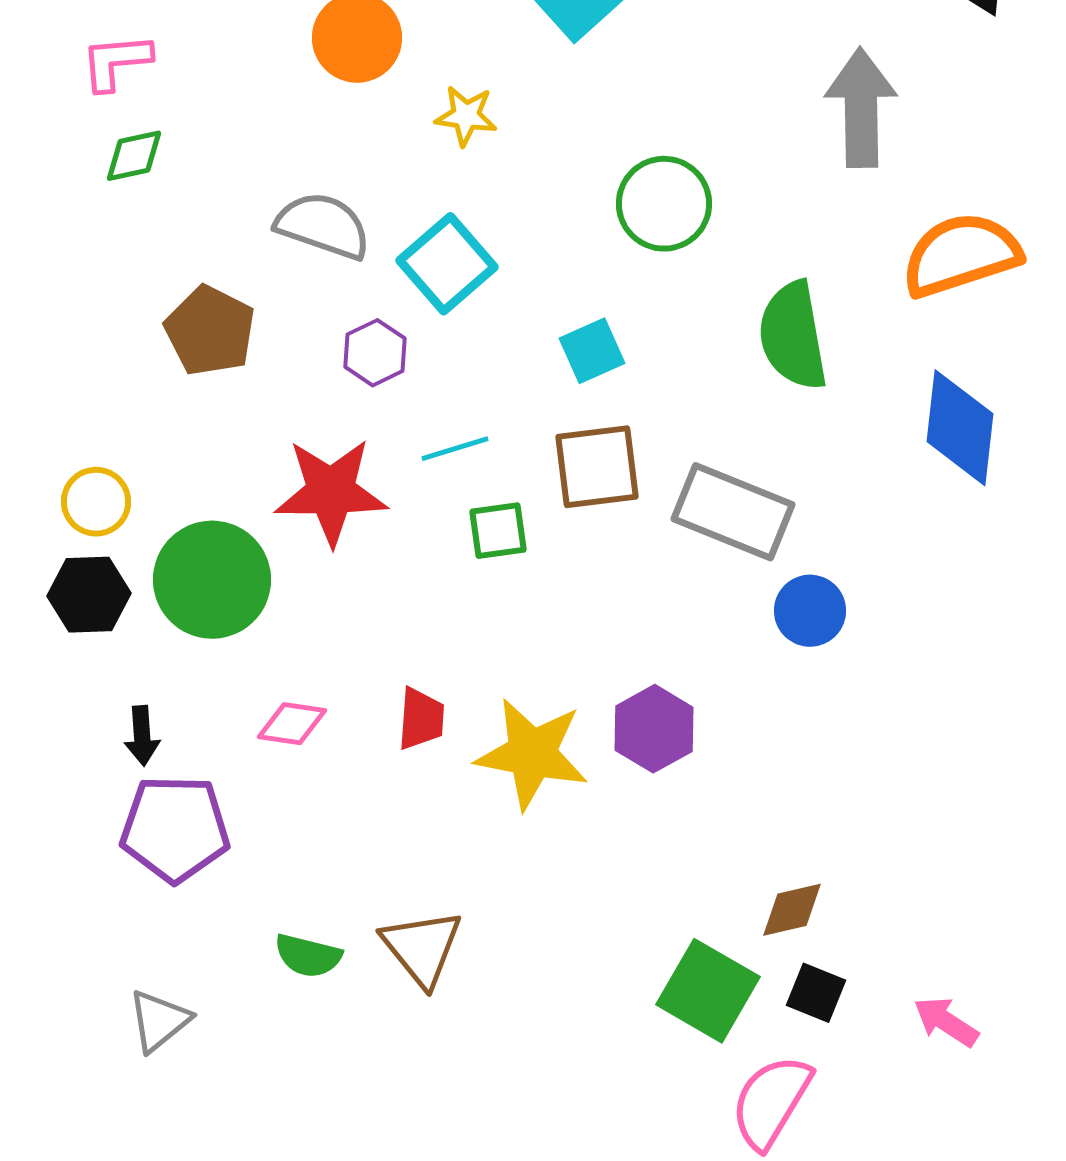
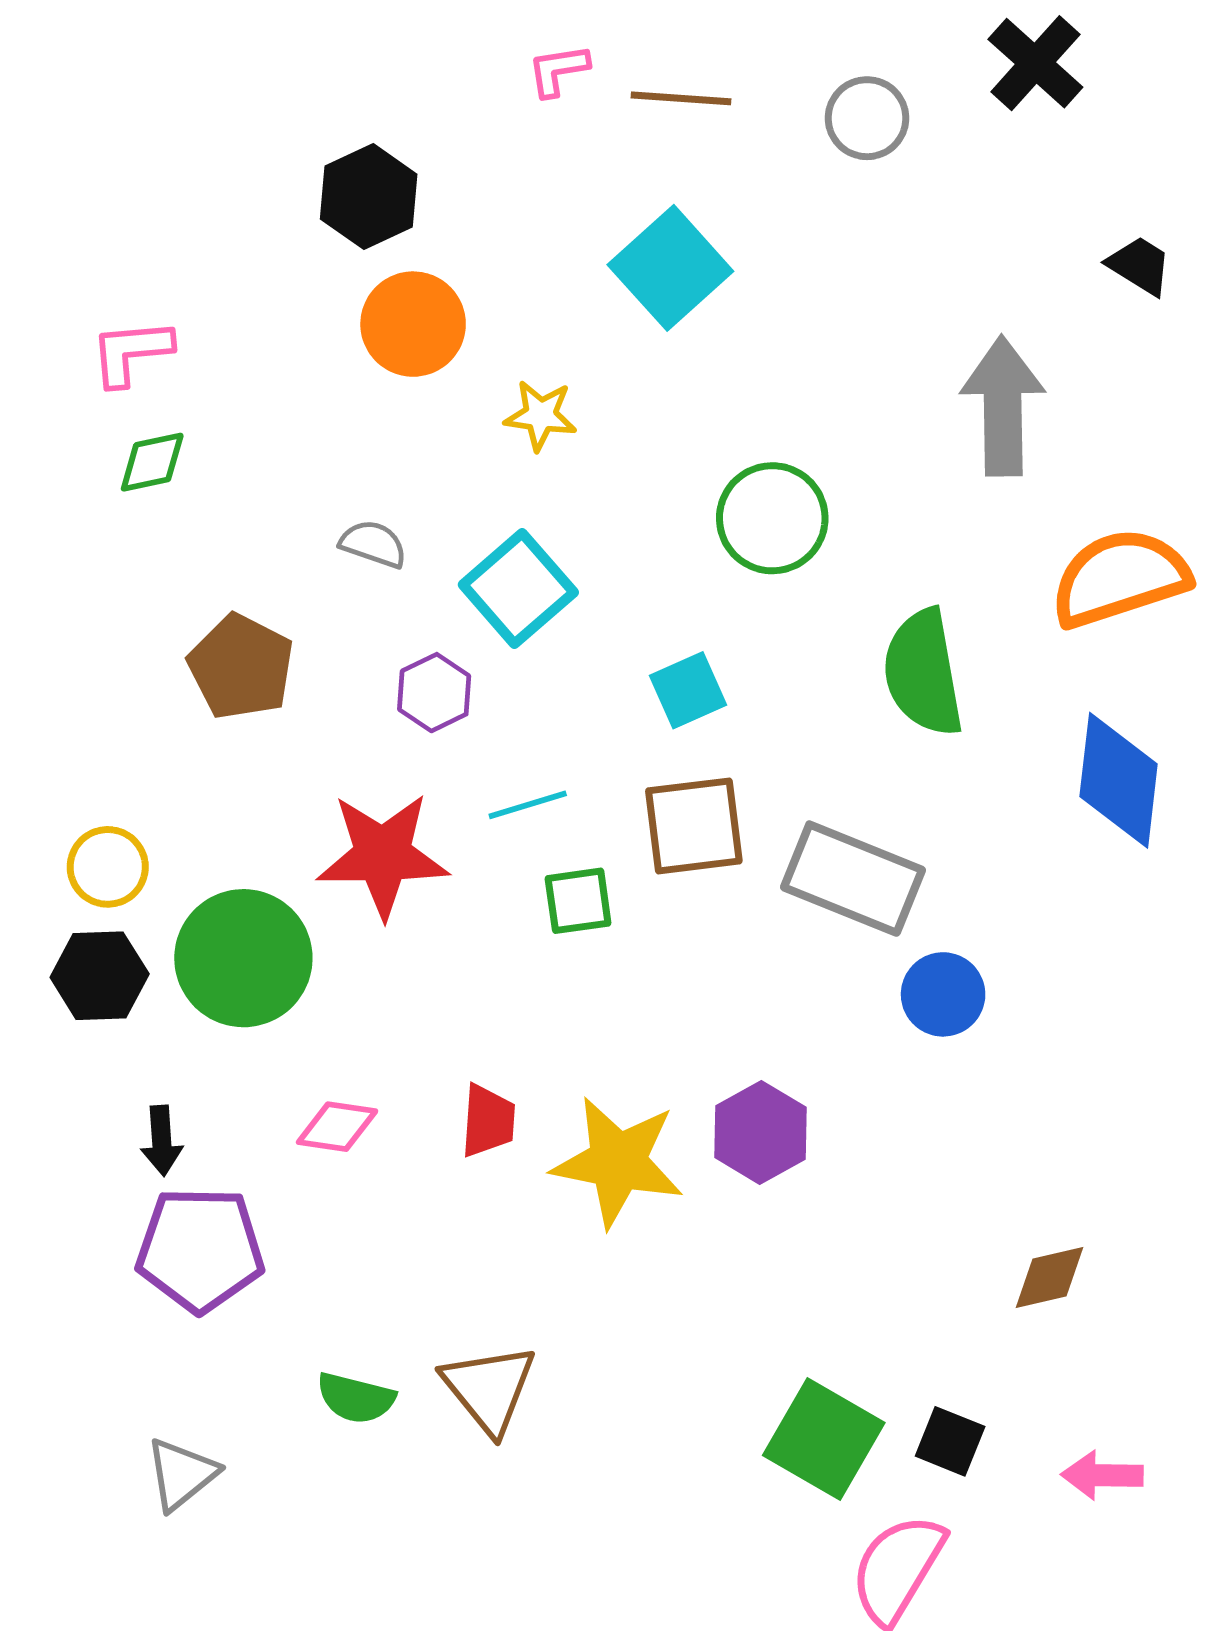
gray semicircle: (323, 226) -> (373, 544), size x0.6
brown diamond: (792, 910) -> (1050, 1278), moved
pink arrow: (946, 1022) -> (1102, 1475), turned -32

